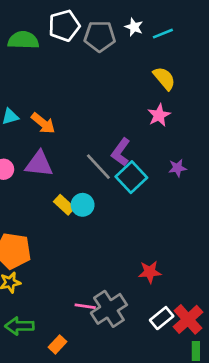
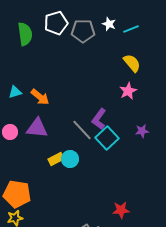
green semicircle: (23, 40) -> (25, 34), turned 80
yellow rectangle: (64, 205) -> (56, 159), turned -70

